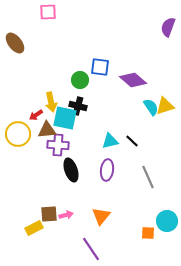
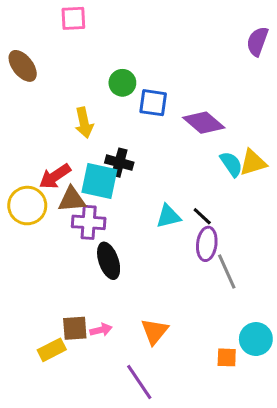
green circle: (80, 80) -> (122, 83), moved
yellow arrow: (51, 102) -> (84, 123), moved
red arrow: (36, 115) -> (55, 176), size x1.5
purple ellipse: (107, 170) -> (207, 244), moved

